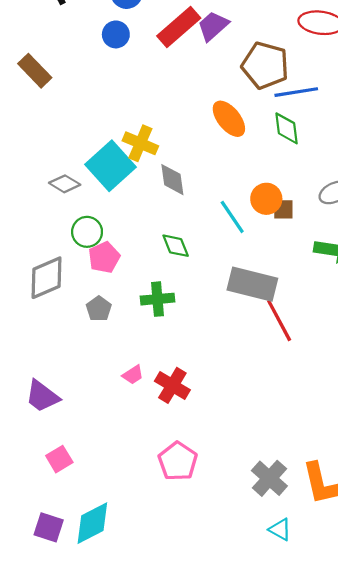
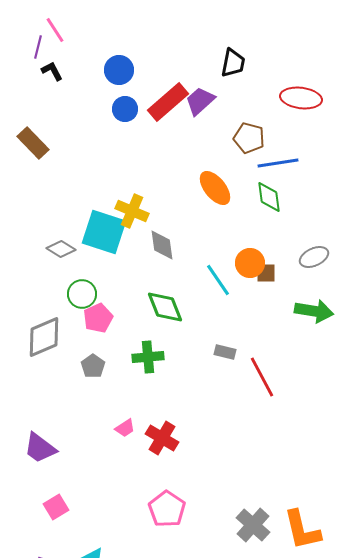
blue circle: (116, 34) -> (125, 109), moved
brown pentagon: (265, 65) -> (249, 138), size x0.7
cyan square: (111, 166) -> (104, 232), turned -30
green diamond: (176, 246) -> (165, 307), size x1.4
gray rectangle: (252, 284) -> (225, 352), moved, size x0.5

